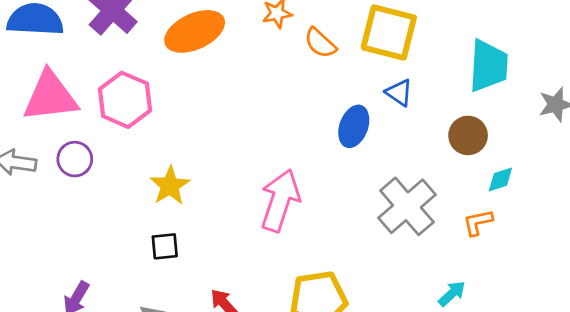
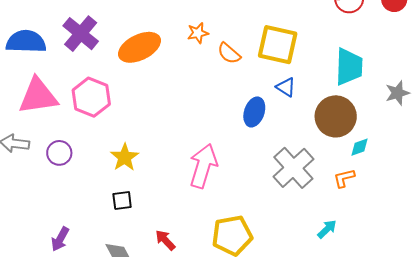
brown circle: (468, 135) -> (336, 116), size x1.5
purple circle: (75, 159) -> (59, 153), moved

